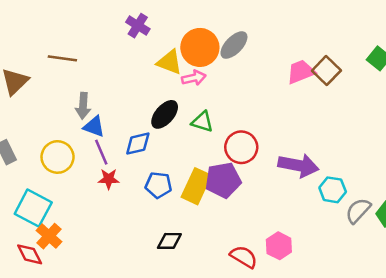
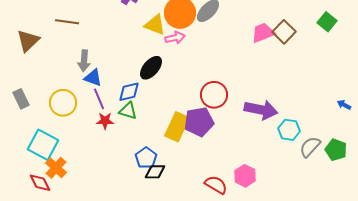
green triangle: (202, 122) -> (128, 111), moved
blue pentagon: (159, 185) -> (146, 158), moved, turned 30

